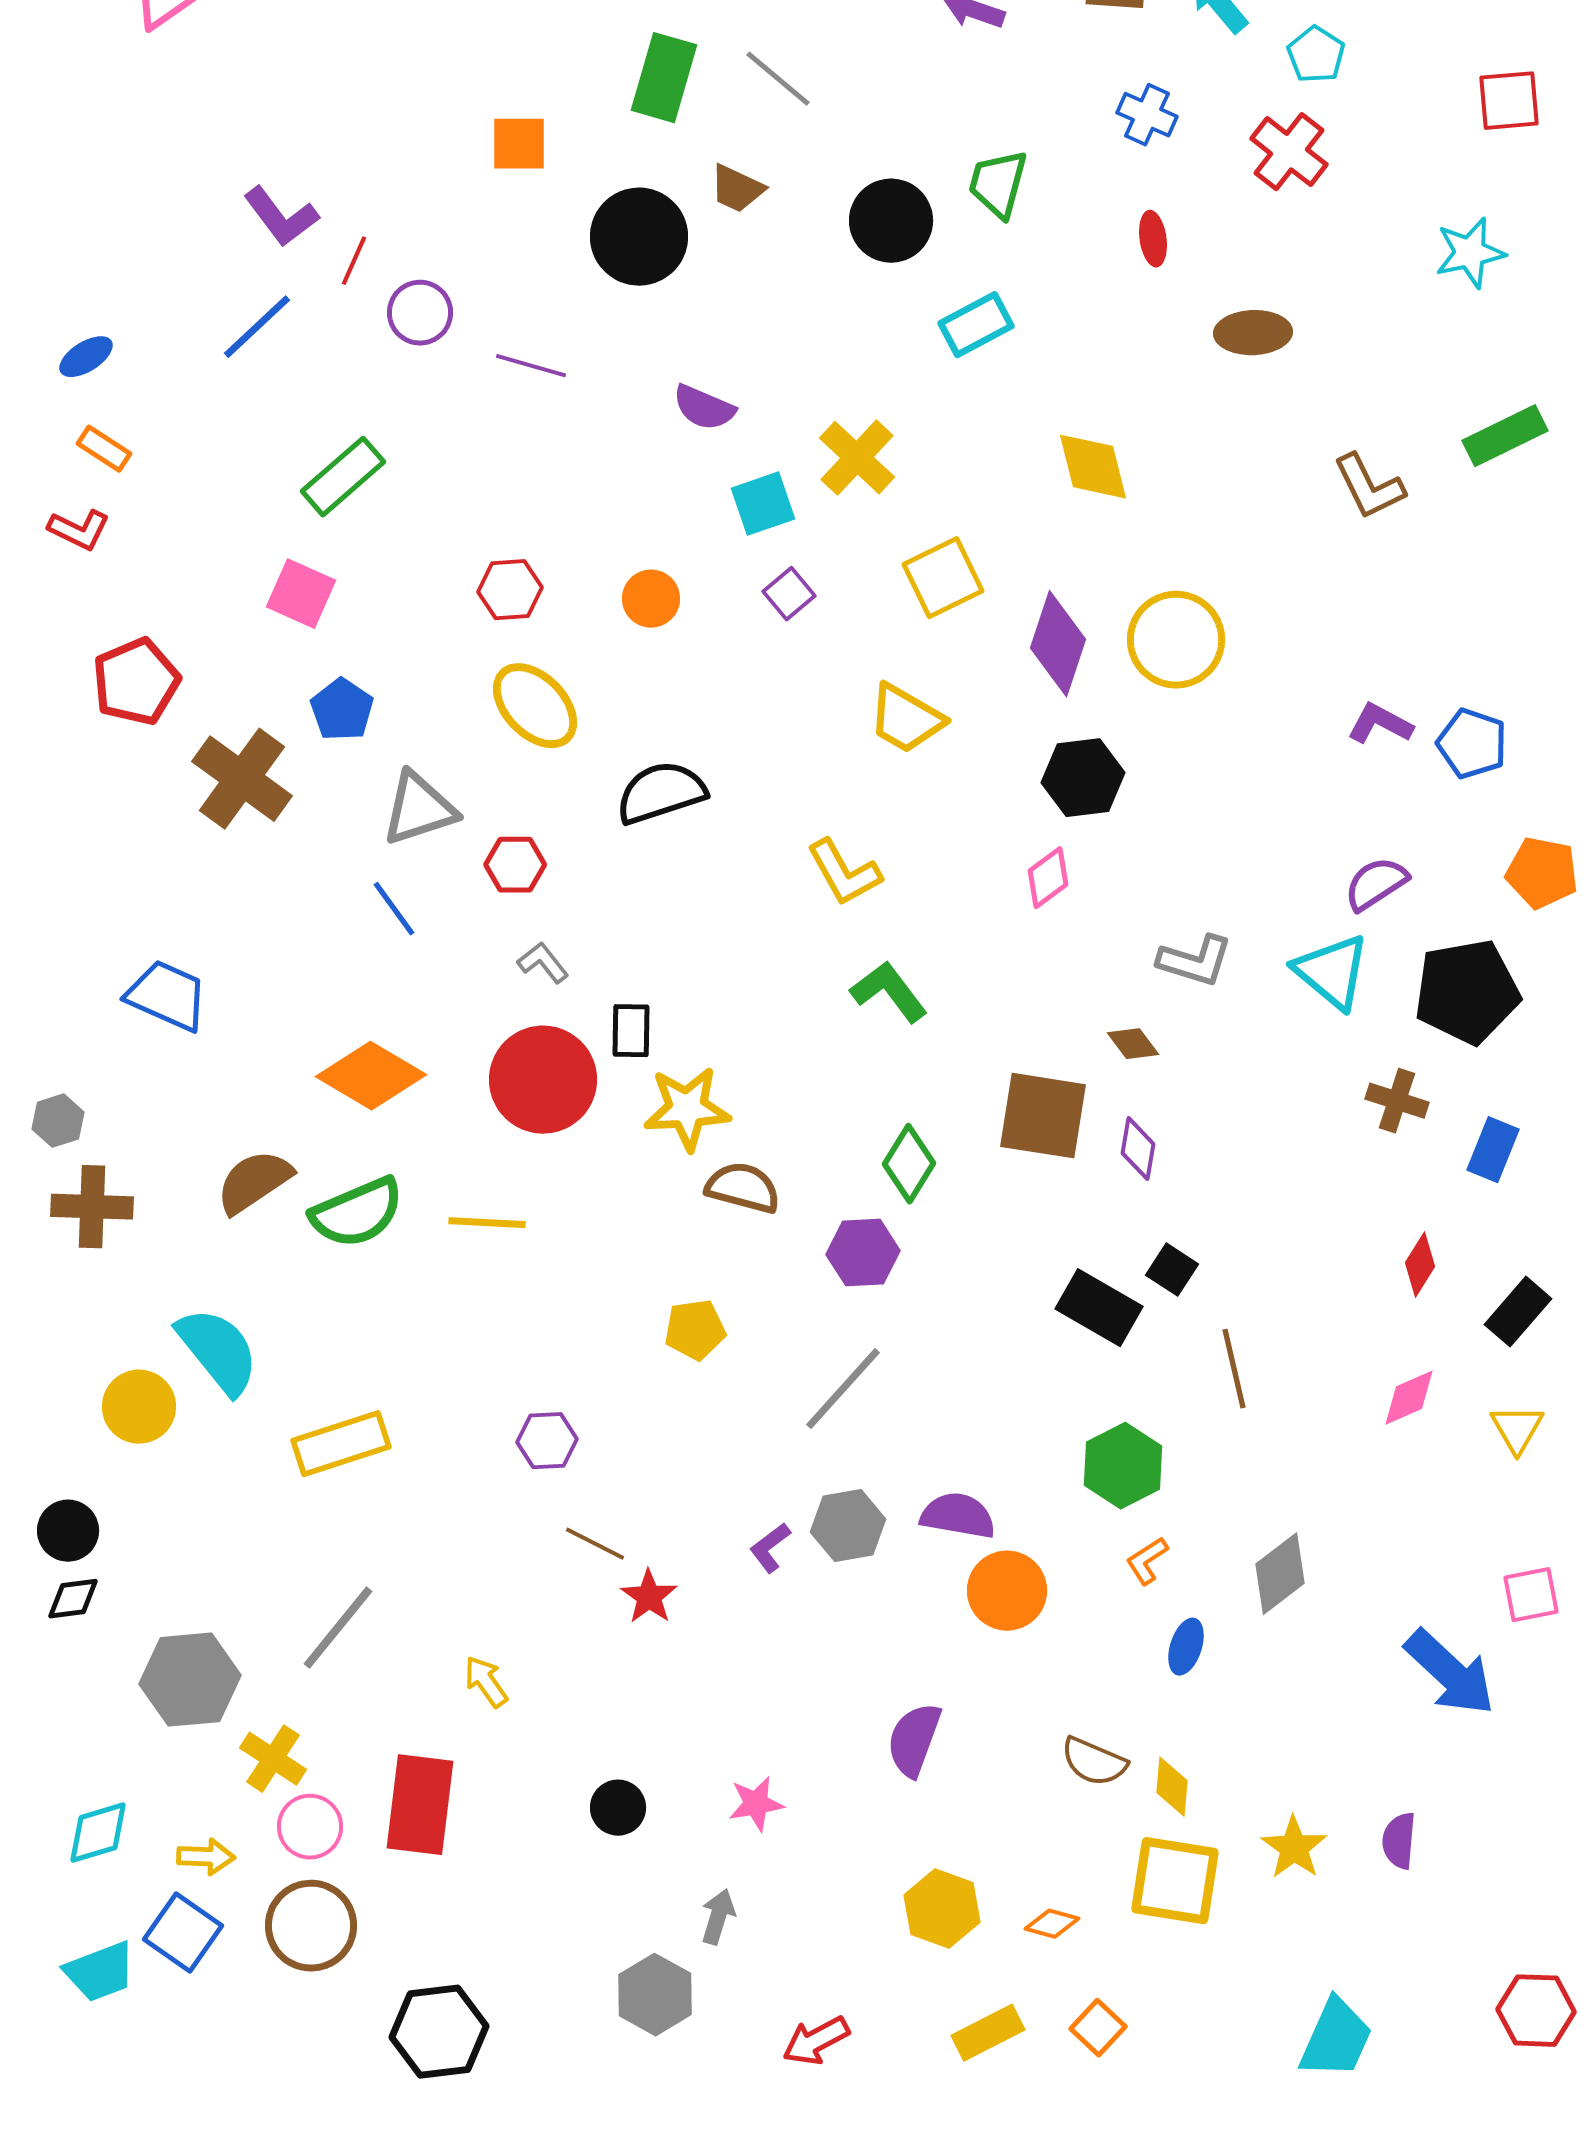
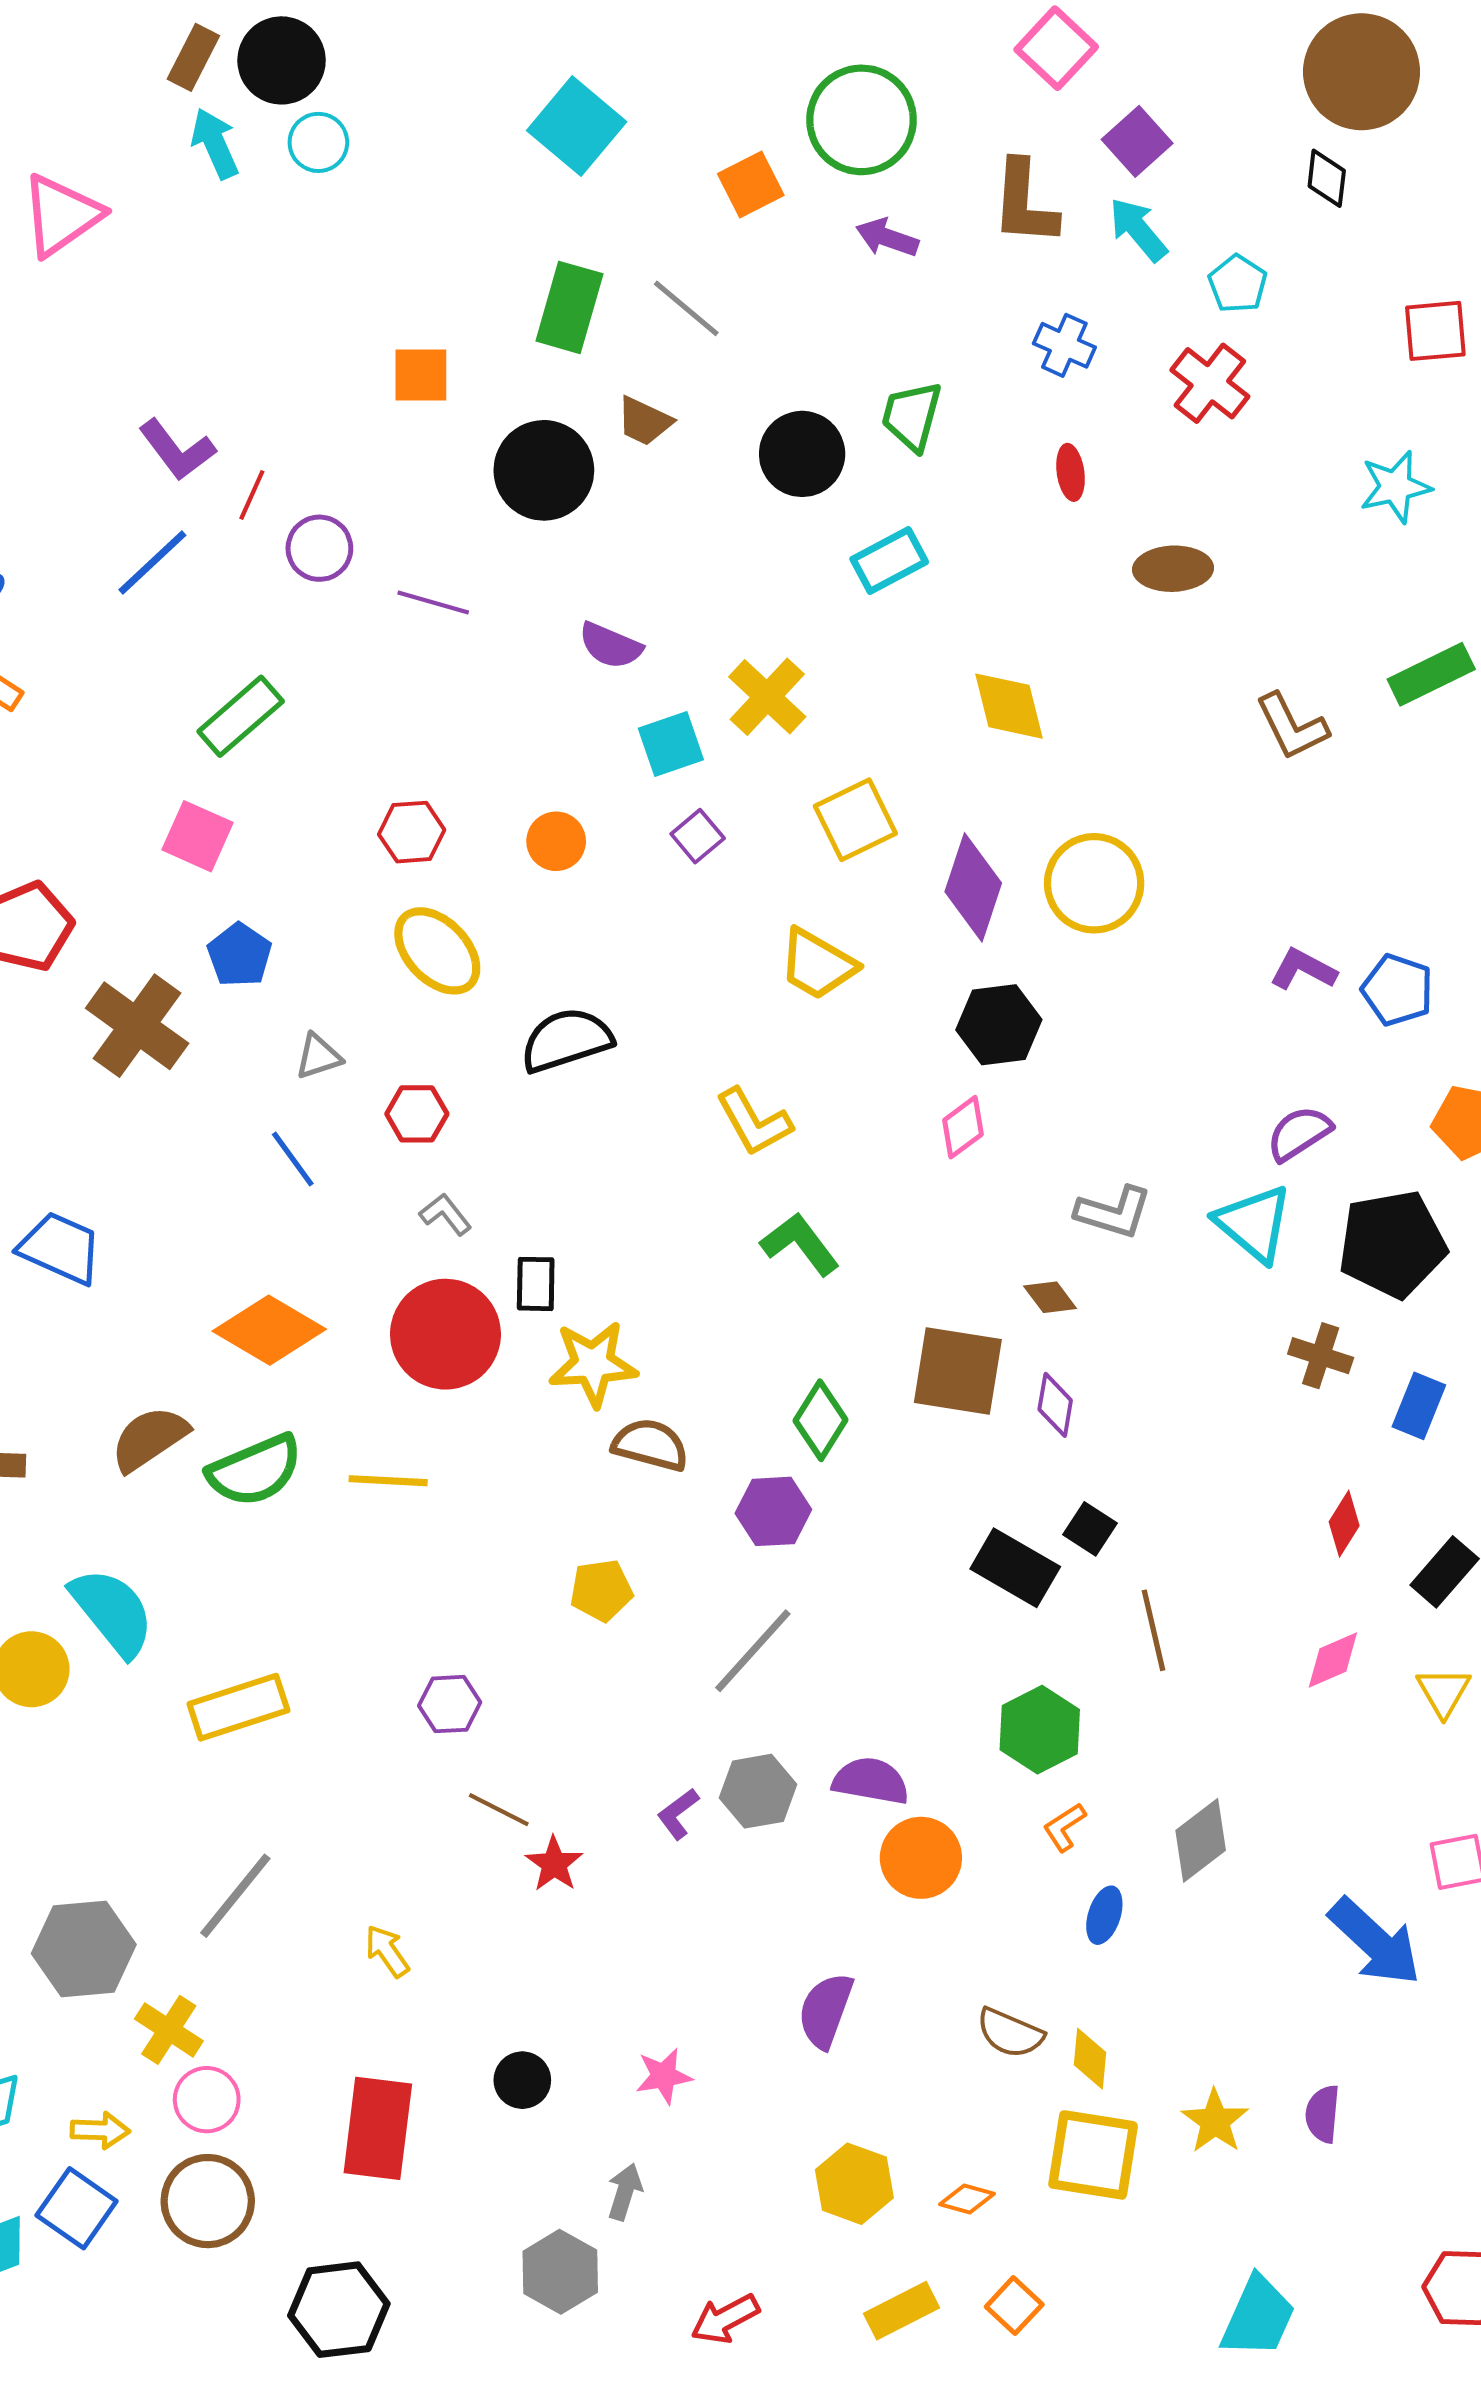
gray triangle: (419, 809) -> (318, 1056), size x0.6
red rectangle: (420, 1805) -> (378, 2128), moved

